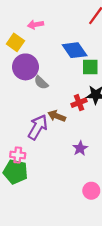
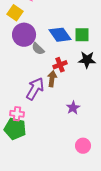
blue diamond: (75, 50) -> (60, 35), moved
red cross: (79, 103) -> (60, 65), moved
brown arrow: (57, 116) -> (52, 79), turned 77

